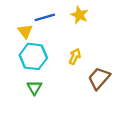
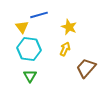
yellow star: (79, 15) -> (69, 27), moved

